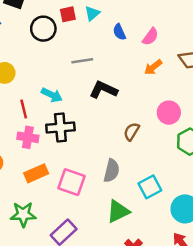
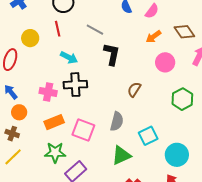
gray line: (82, 61) -> (95, 30), turned 36
black L-shape: (103, 90) -> (112, 54), turned 75
red line: (24, 109) -> (58, 29), moved
pink circle: (169, 113) -> (165, 62), moved
green star: (23, 214) -> (55, 152), moved

